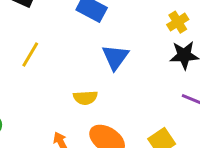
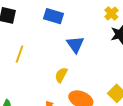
yellow semicircle: (85, 98) -> (61, 75), turned 133

